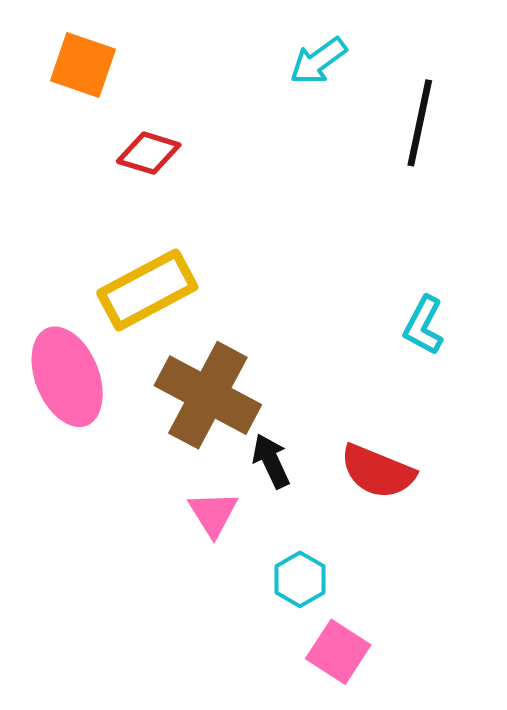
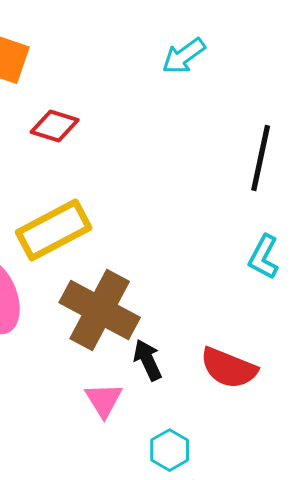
black line: (420, 123) -> (261, 158), moved

